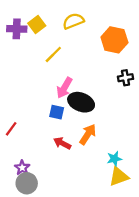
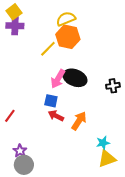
yellow square: (37, 24) -> (14, 12), moved
orange hexagon: (114, 40) -> (68, 37), moved
black cross: (125, 78) -> (113, 86), moved
black ellipse: (81, 102) -> (75, 78), moved
red arrow: (62, 143) -> (56, 116), moved

